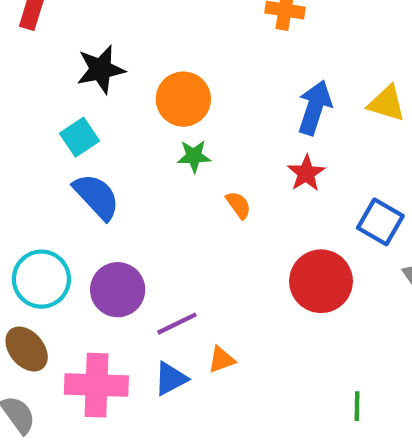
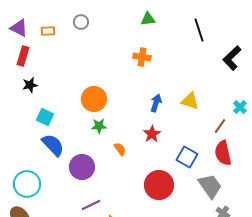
black star: (101, 69) -> (30, 85), moved, size x0.7
blue arrow: (315, 108) -> (156, 103), size x0.7
cyan square: (80, 137) -> (45, 117), turned -30
purple circle: (118, 290) -> (82, 167), moved

